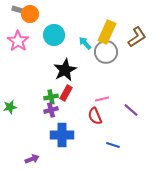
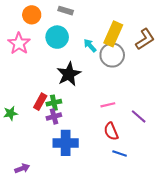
gray rectangle: (19, 10) -> (66, 11), moved
red rectangle: (66, 93) -> (40, 102), moved
red semicircle: (95, 116) -> (111, 131), moved
purple arrow: (32, 159) -> (22, 168), moved

